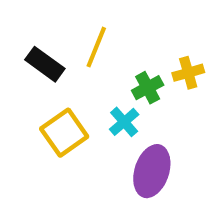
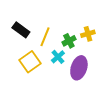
yellow line: (96, 47) -> (45, 37), moved
purple ellipse: (152, 171) -> (79, 68), moved

